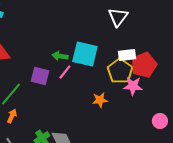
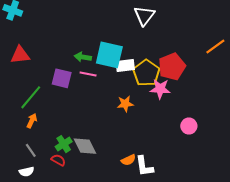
white rectangle: (127, 55) -> (125, 66), moved
pink line: (65, 72) -> (88, 74), turned 63

